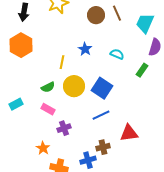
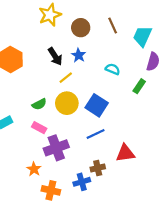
black arrow: (24, 12) -> (55, 56), moved, turned -42
brown circle: (96, 15) -> (81, 28), moved
blue star: (85, 49) -> (79, 55), moved
yellow line: (62, 62) -> (66, 78), moved, turned 40
purple cross: (64, 128) -> (56, 148), size x1.6

